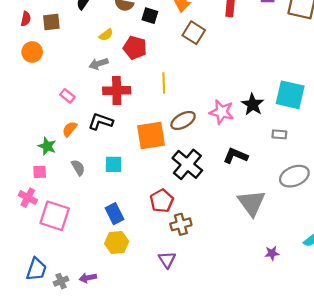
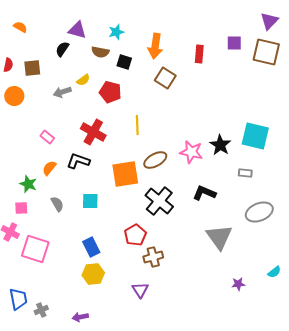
gray arrow: (98, 64) -> (62, 92), moved
red cross: (117, 91) -> (93, 132), turned 30
blue trapezoid: (36, 269) -> (18, 299), turned -30
purple arrow: (88, 278) -> (80, 317), moved

